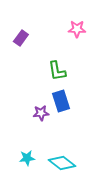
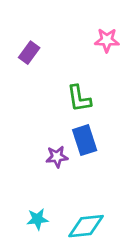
cyan diamond: (62, 163) -> (86, 226), turned -44

